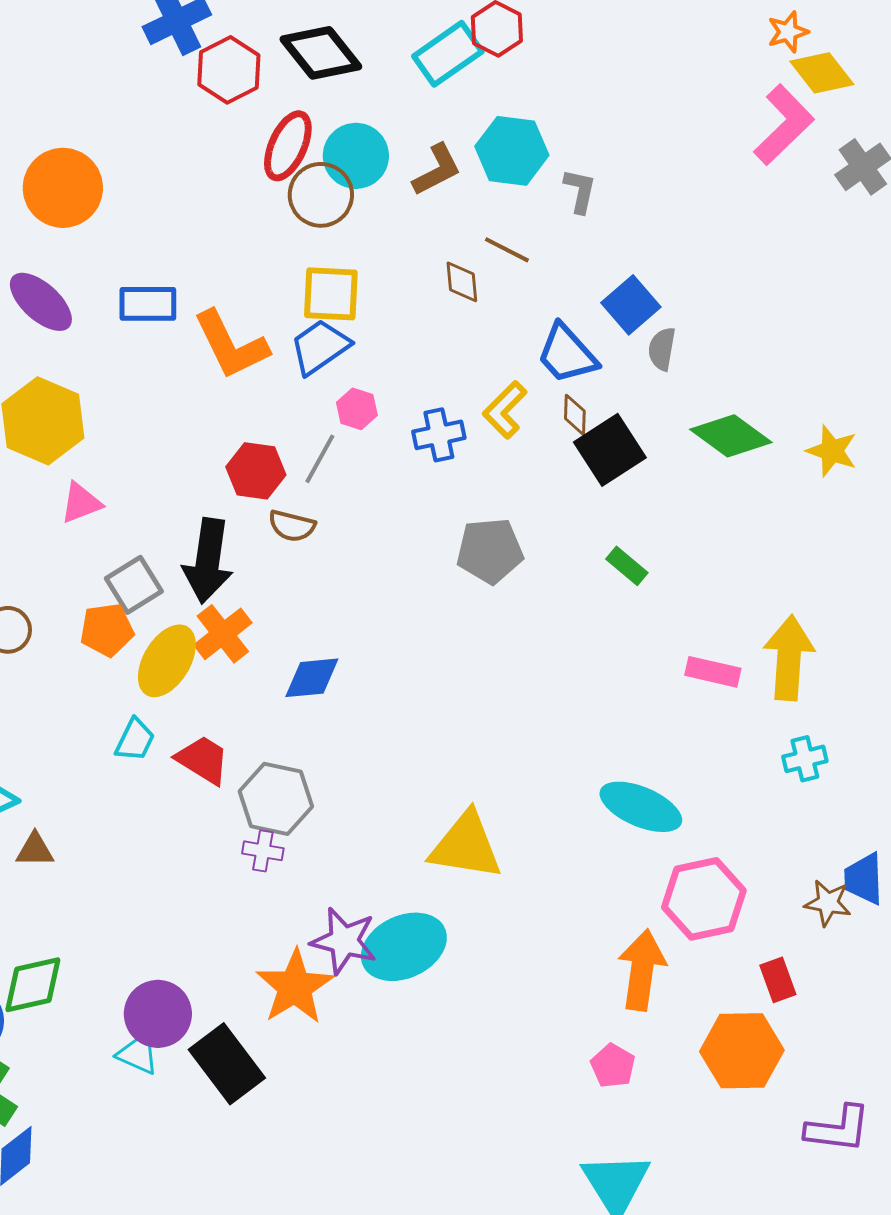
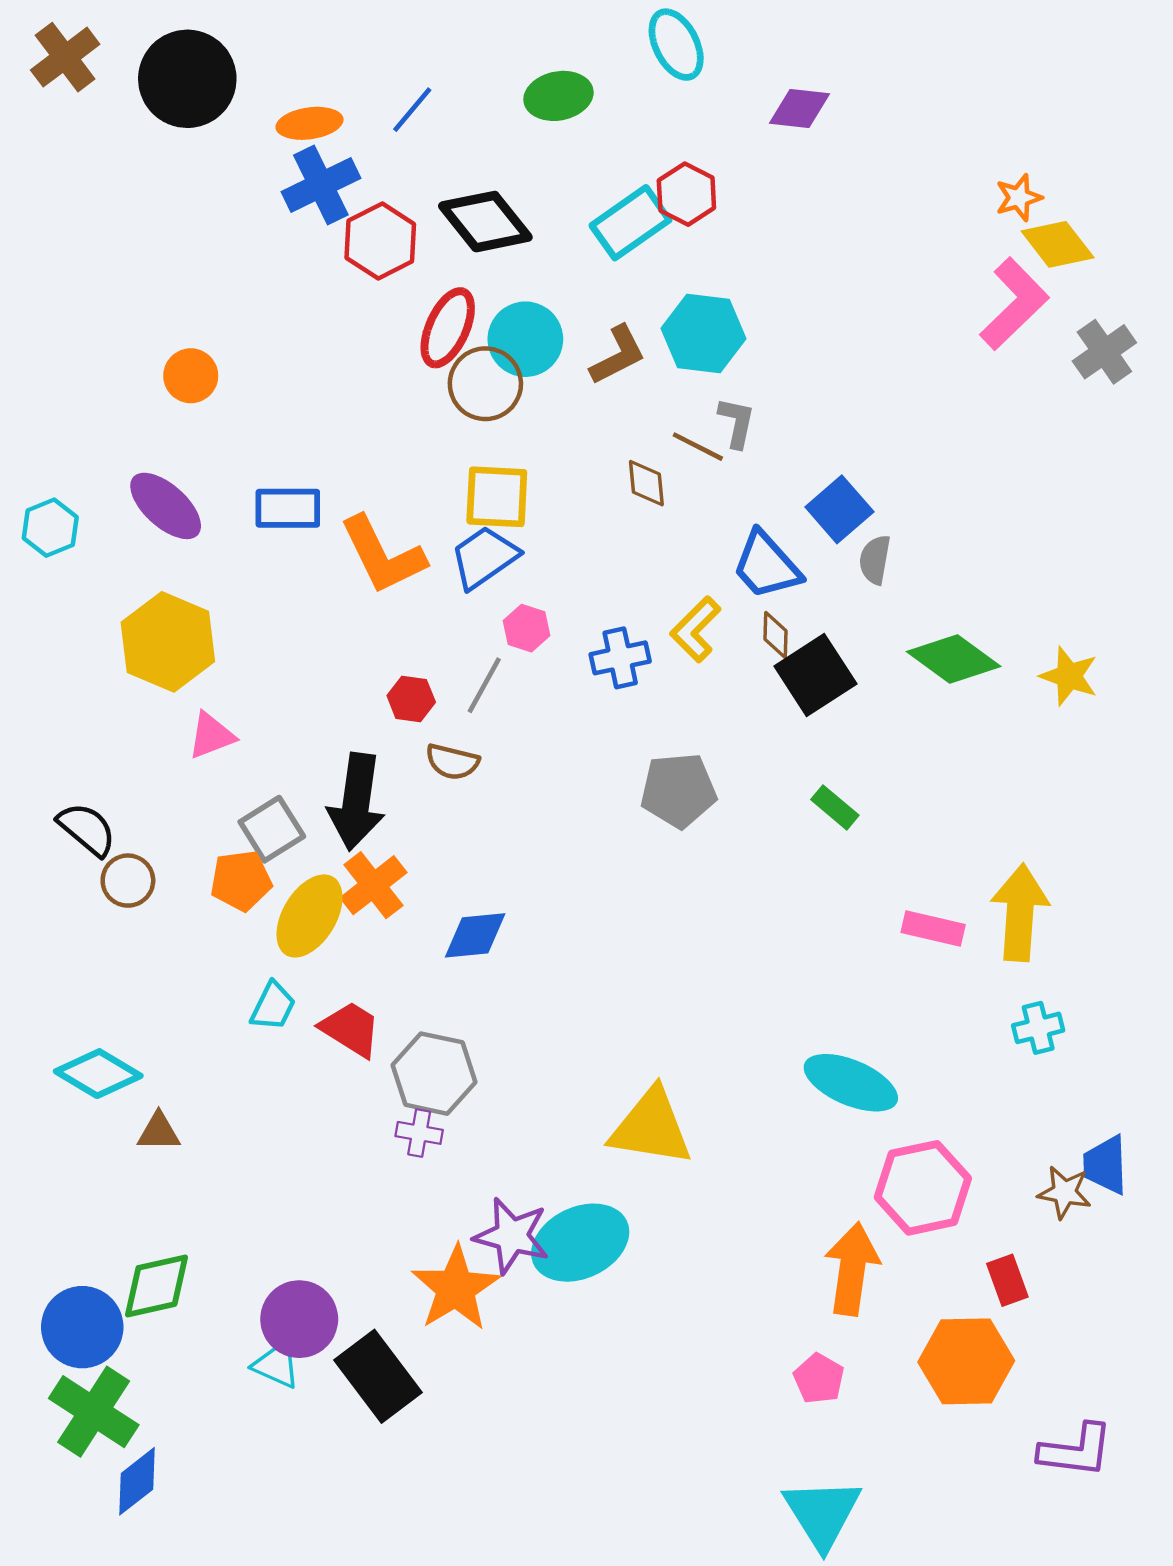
orange circle: (63, 188) -> (191, 376), size x0.6
gray L-shape: (580, 191) -> (737, 423), moved
red hexagon: (256, 471) -> (411, 699), size x0.7

